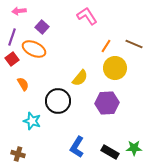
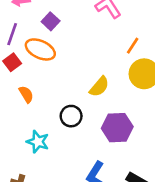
black circle: (58, 101) -> (71, 116), size x0.7
purple hexagon: (107, 103) -> (117, 128), moved

